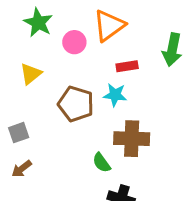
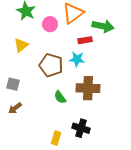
green arrow: (172, 50) -> (103, 26), moved, turned -90
gray square: (19, 133) -> (13, 84), turned 32
green semicircle: (101, 163) -> (60, 97), moved

